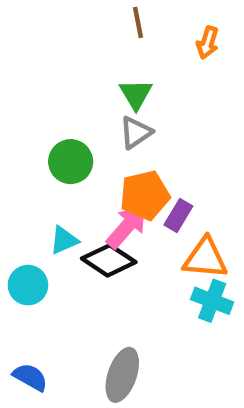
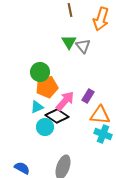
orange arrow: (208, 43) -> (101, 19), size x1.6
gray triangle: (136, 132) -> (83, 46), moved, turned -35
orange pentagon: (145, 195) -> (47, 87), moved
cyan circle: (28, 285) -> (45, 127), moved

